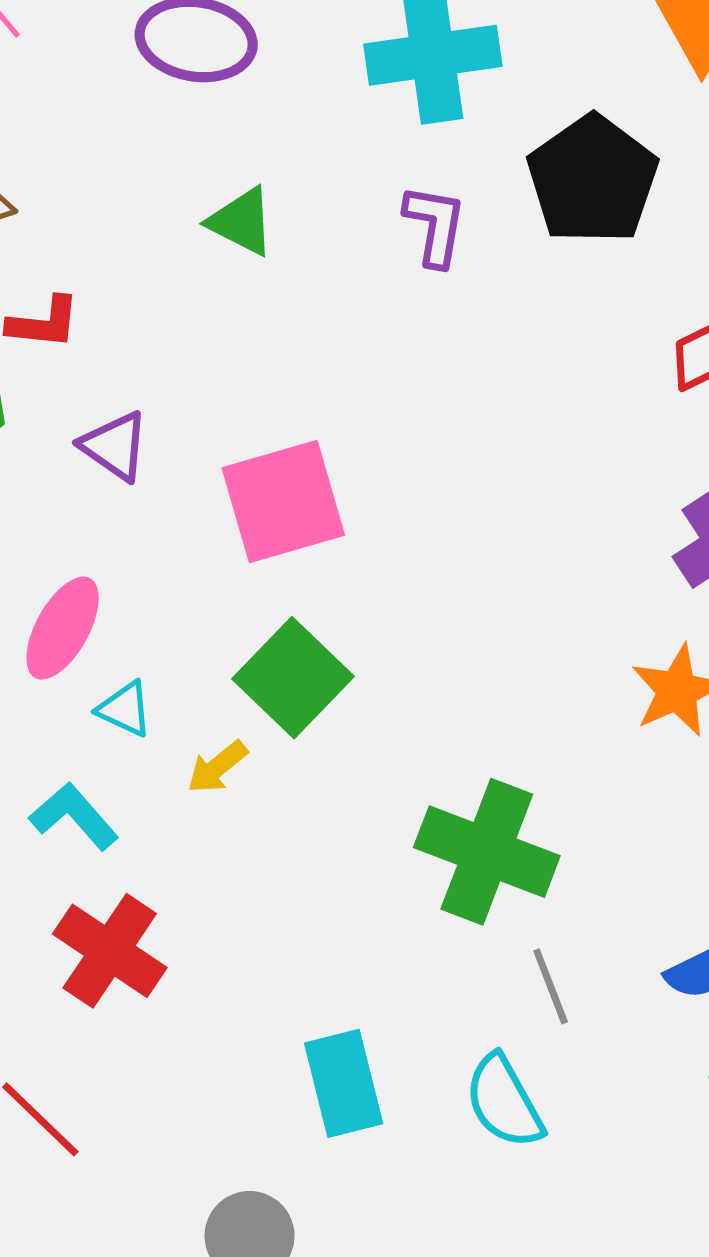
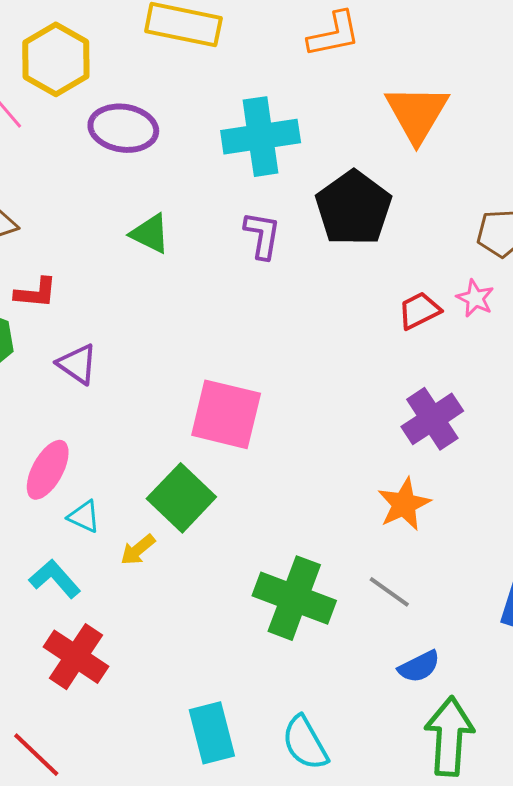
pink square: (283, 502) -> (226, 414), moved, turned 30
gray line: (551, 986) -> (389, 592), moved, turned -33

